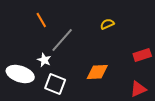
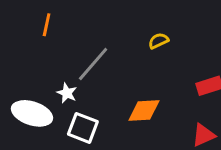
orange line: (41, 20) -> (47, 25), moved, turned 42

